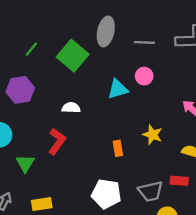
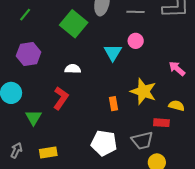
green line: (31, 49) -> (25, 15), moved
cyan triangle: (118, 89) -> (113, 52), turned -42
yellow star: (153, 135) -> (143, 91), size x1.5
red rectangle: (179, 181) -> (161, 123), moved

